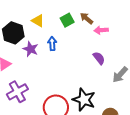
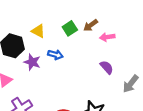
brown arrow: (86, 18) -> (91, 25), turned -72
blue arrow: (52, 44) -> (55, 55), turned 112

